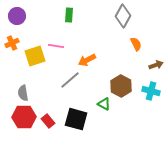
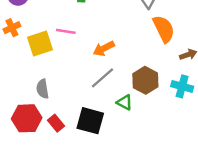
orange semicircle: (136, 44) -> (164, 29), size x1.6
gray line: (70, 80) -> (103, 78), moved
gray semicircle: (23, 93) -> (43, 89), moved

